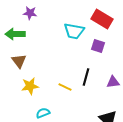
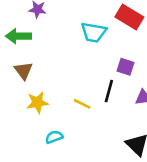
purple square: (98, 46) -> (126, 67), moved

